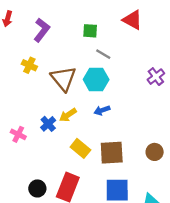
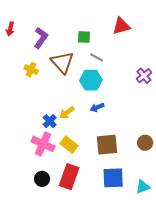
red triangle: (132, 20) -> (121, 26), turned -42
brown triangle: (63, 79) -> (62, 62), moved
pink cross: (18, 134) -> (43, 144), moved, size x1.6
yellow rectangle: (80, 148) -> (69, 145), moved

